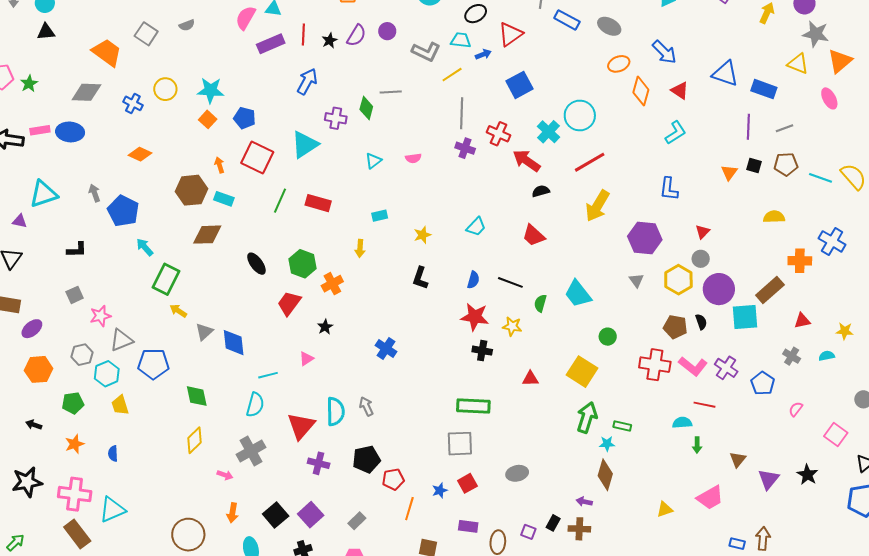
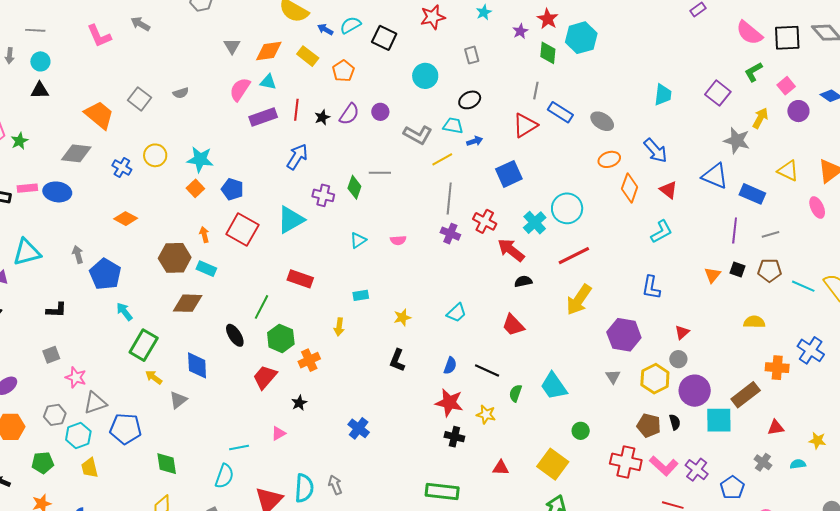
red triangle: (510, 34) -> (525, 125), moved
gray star: (816, 34) -> (737, 141), moved
green line: (280, 201) -> (262, 307), moved
pink star: (100, 316) -> (76, 377), turned 30
blue diamond: (234, 343) -> (197, 365), moved

